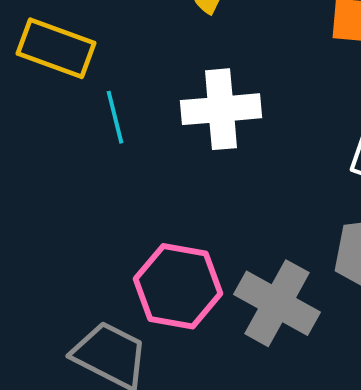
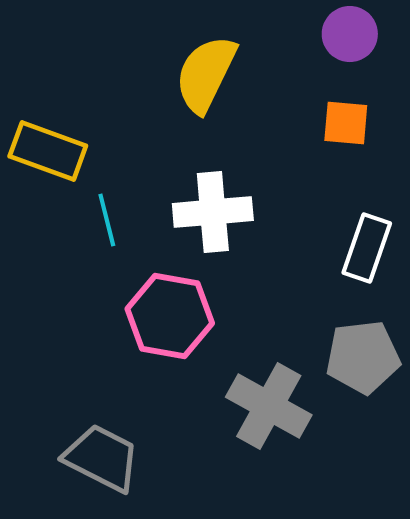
pink hexagon: (178, 286) -> (170, 316), moved

